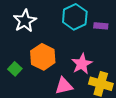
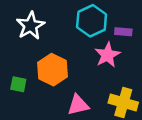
pink star: (82, 64) -> (107, 55), moved
green square: (15, 69) -> (18, 84), turned -32

